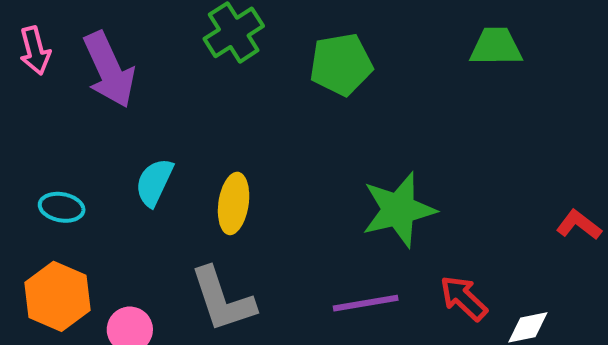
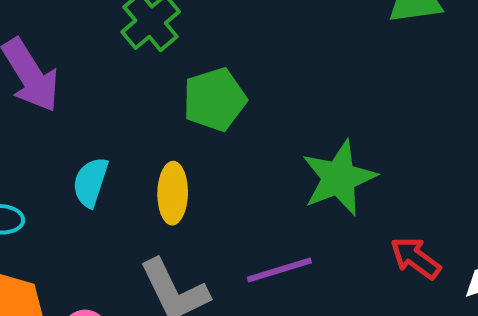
green pentagon: (341, 64) -> (215, 99), moved
purple line: (366, 303) -> (279, 270), moved

